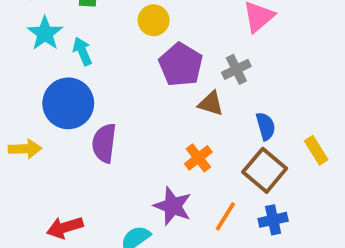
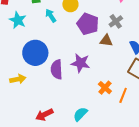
cyan arrow: (82, 51) -> (51, 16), moved
orange cross: (198, 158) -> (105, 88), moved
purple star: (173, 206) -> (81, 63), moved

